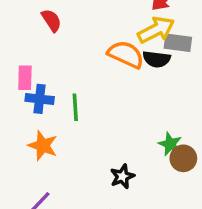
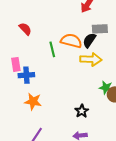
yellow arrow: (156, 30) -> (91, 59), moved, turned 40
black semicircle: (157, 59) -> (89, 40), turned 126
green line: (75, 107) -> (52, 49), moved

